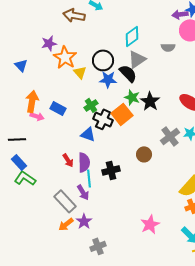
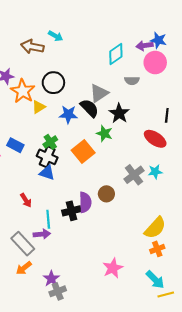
cyan diamond: (132, 36) -> (116, 54), moved
black circle: (103, 60) -> (53, 83), moved
yellow triangle: (80, 72) -> (39, 107), turned 40
green star: (132, 97) -> (104, 133), moved
black star: (150, 101) -> (119, 113), moved
black cross: (103, 119) -> (47, 157), moved
purple semicircle: (84, 162) -> (85, 202), moved
purple arrow: (83, 192) -> (42, 234), turned -63
purple star: (84, 221) -> (51, 279), moved

